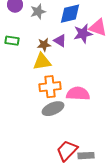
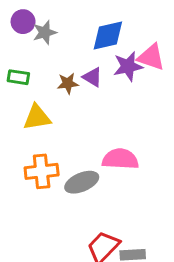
gray star: (38, 12) -> (45, 32), moved
yellow triangle: (42, 62) -> (37, 117), moved
orange cross: (50, 87) -> (42, 171), moved

